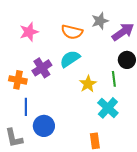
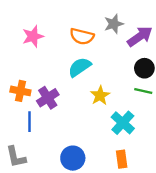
purple cross: (42, 68) -> (48, 98), moved
green line: (114, 79) -> (143, 91), moved, turned -70
blue circle: (44, 126) -> (73, 158), moved
orange rectangle: (95, 141) -> (122, 159), moved

